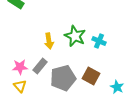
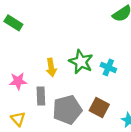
gray rectangle: (40, 66) -> (41, 96), turned -42
pink star: (20, 67) -> (18, 81), moved

